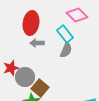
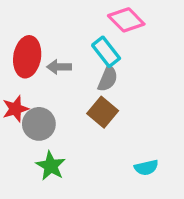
red ellipse: (31, 23) -> (27, 57), moved
brown square: (40, 88) -> (103, 112), moved

